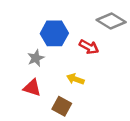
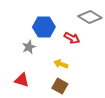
red triangle: (32, 88) -> (22, 80), moved
brown square: (62, 106) -> (60, 86), moved

